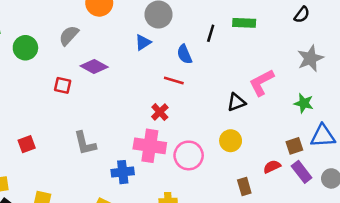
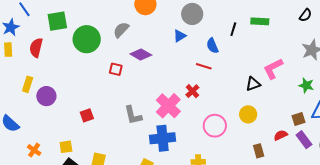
green circle: (25, 48) -> (87, 39), size x1.4
pink cross: (150, 146) -> (168, 106), moved, turned 35
blue cross: (123, 172) -> (163, 138), size x1.4

